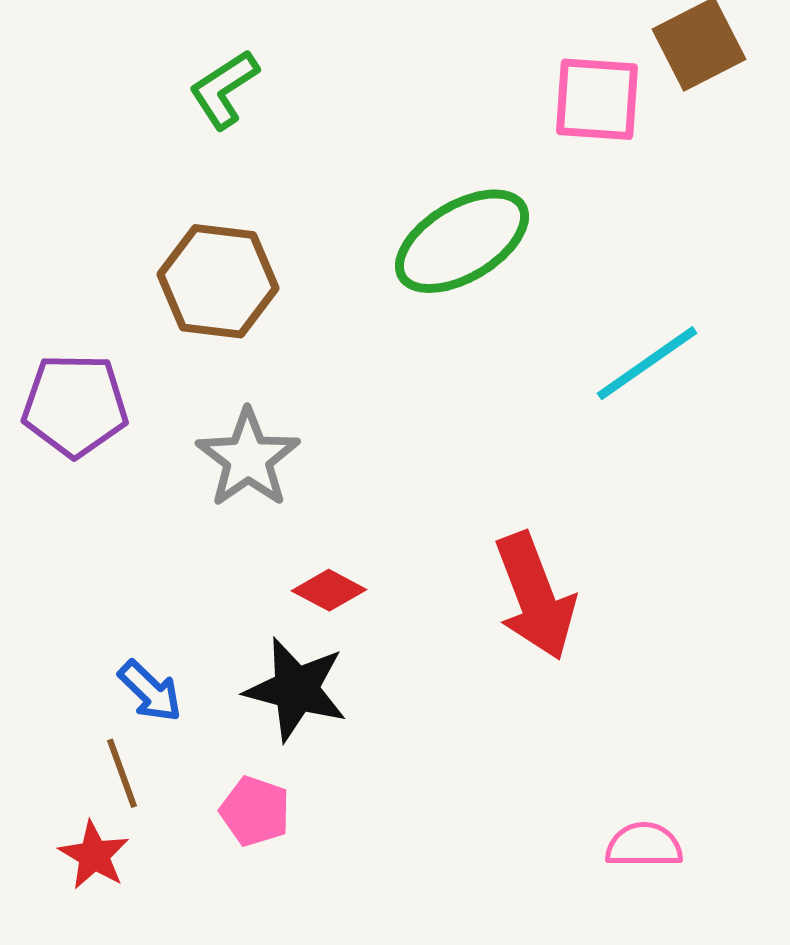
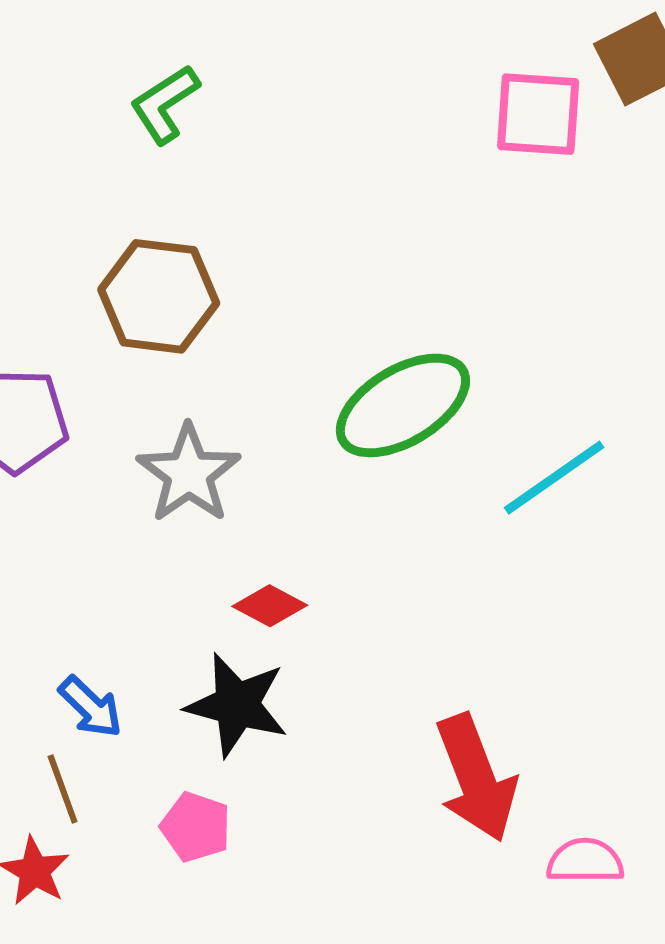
green ellipse: (462, 241) -> (403, 405), moved
cyan line: (647, 363) -> (554, 478), moved
red arrow: (535, 596) -> (476, 778), moved

